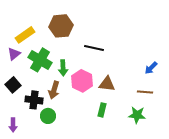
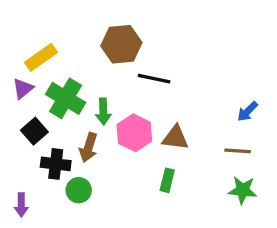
brown hexagon: (61, 26) -> (121, 44), moved
black square: (13, 85) -> (34, 131), moved
green star: (137, 115) -> (243, 190), moved

